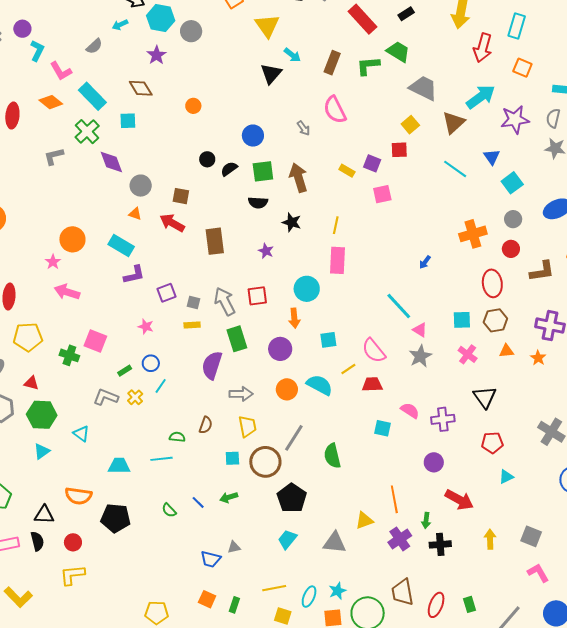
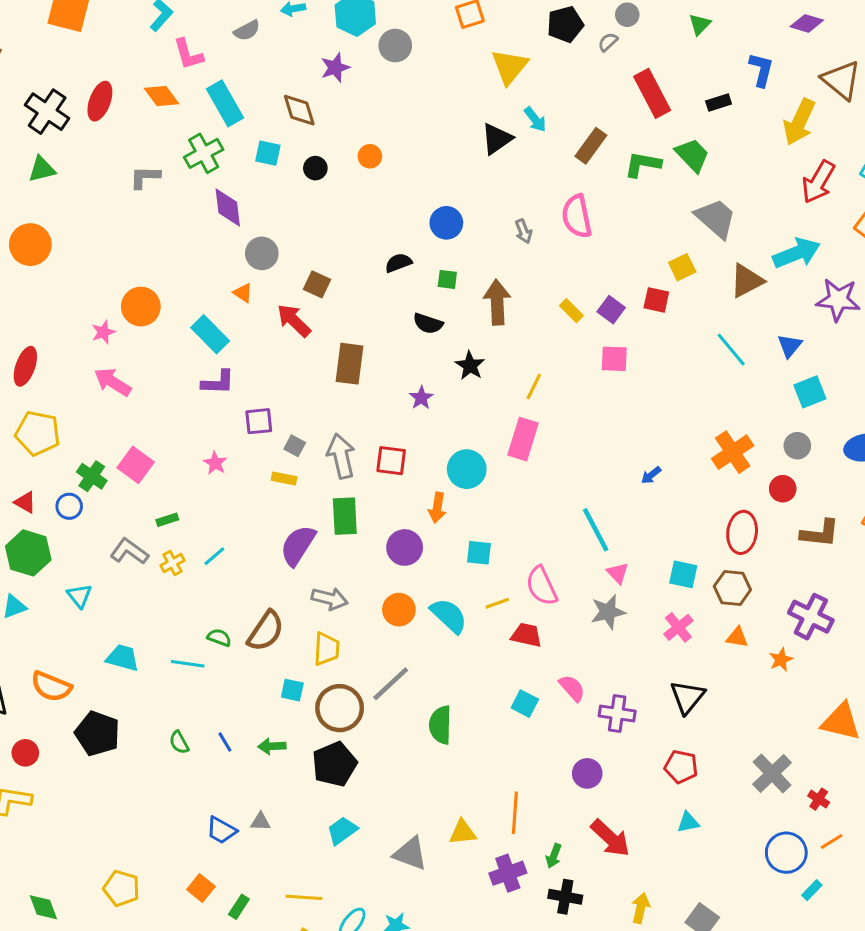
black circle: (207, 159) -> (315, 168), moved
green square: (263, 171) -> (447, 279), size x0.6
orange cross: (473, 234) -> (733, 452), turned -32
blue circle: (151, 363) -> (69, 506), moved
brown semicircle: (206, 425) -> (266, 631), size x1.6
black pentagon: (292, 498) -> (334, 764), moved

